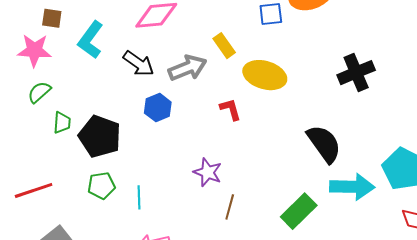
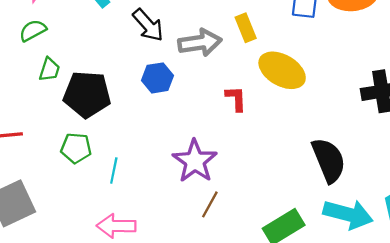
black pentagon: (100, 136) -> (87, 94), turned -30
purple star: (208, 172) -> (195, 161), size x1.4

